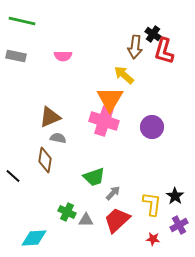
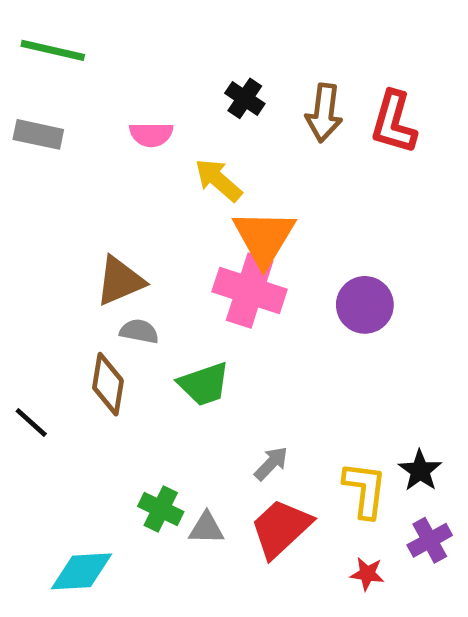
black cross: (153, 34) -> (245, 98), moved
yellow arrow: (124, 75) -> (218, 180), moved
green trapezoid: (94, 177) -> (204, 384), moved

